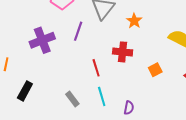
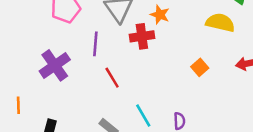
red cross: (123, 52) -> (142, 36), moved
red line: (96, 68) -> (112, 78), moved

